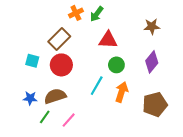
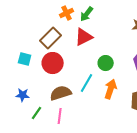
red triangle: (108, 40) -> (84, 37), moved, turned -30
brown semicircle: (55, 96) -> (61, 93), moved
pink line: (69, 120) -> (60, 116), turned -35

